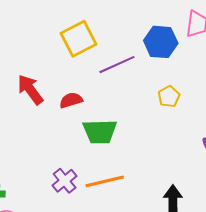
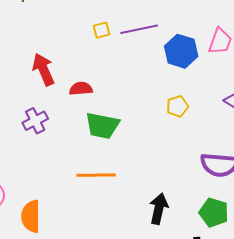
yellow square: (78, 39) -> (101, 30), size x0.5
purple line: (117, 65) -> (139, 29), moved
purple cross: (65, 181) -> (35, 121), moved

